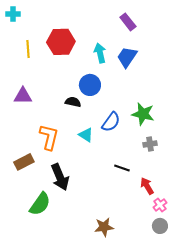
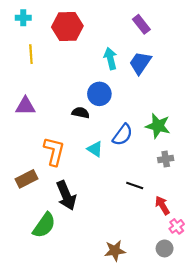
cyan cross: (13, 14) -> (23, 18), moved
red hexagon: (61, 42) -> (67, 27), moved
gray circle: (160, 226) -> (165, 248), moved

